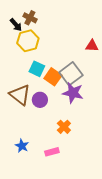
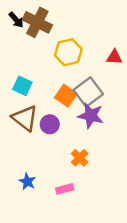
brown cross: (30, 18) -> (37, 22), size x1.6
black arrow: (16, 25) -> (16, 20), moved
yellow hexagon: (28, 41) -> (68, 52), moved
cyan square: (37, 69) -> (22, 86), moved

